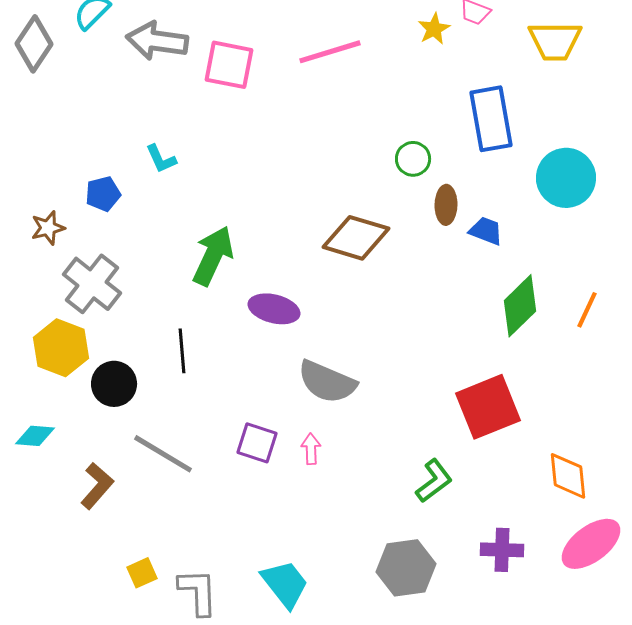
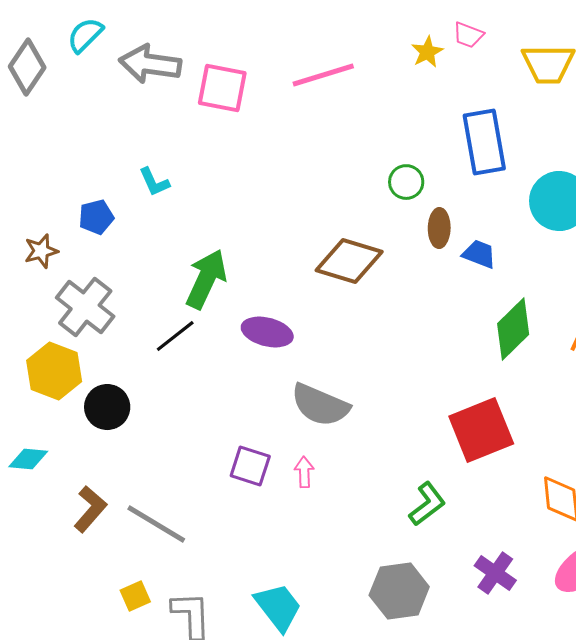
black line: (182, 351) -> (175, 336), moved, turned 57
gray line: (163, 454) -> (156, 524), moved
purple cross: (502, 550) -> (495, 573), turned 33

